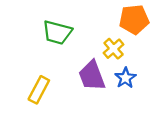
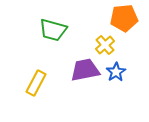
purple trapezoid: (92, 76) -> (85, 70), turned 100

